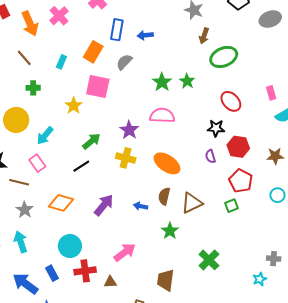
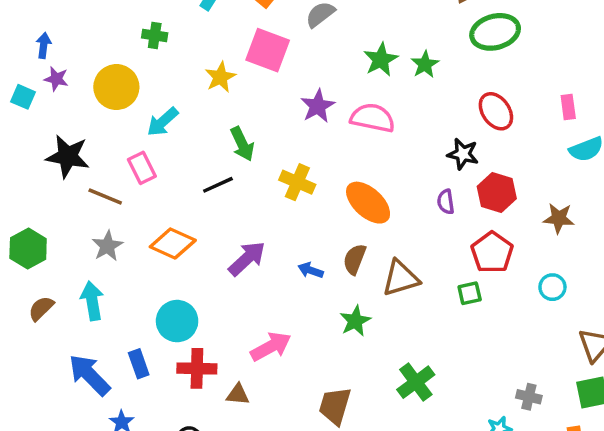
purple star: (129, 130) -> (318, 106), moved
green arrow: (91, 141) -> (242, 144), turned 96

